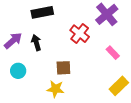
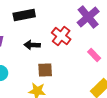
black arrow: (36, 43) -> (32, 45), moved, turned -70

